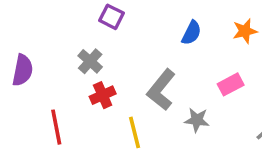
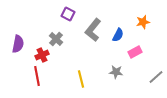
blue semicircle: (191, 33) -> (118, 35), moved
gray L-shape: (161, 90) -> (93, 30), moved
red cross: (103, 95) -> (42, 55), moved

